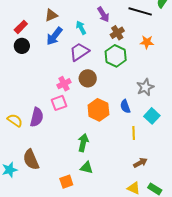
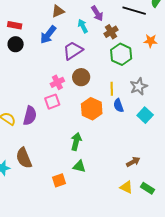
brown triangle: (51, 15) -> (58, 11), moved
red rectangle: (21, 27) -> (15, 25), turned 56
cyan arrow: (81, 28) -> (83, 26), moved
orange star: (147, 42) -> (151, 41), moved
green hexagon: (116, 56) -> (121, 54), moved
yellow line: (134, 133) -> (112, 89), moved

